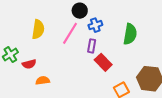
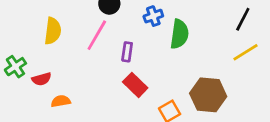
blue cross: (95, 25) -> (153, 16), moved
red rectangle: (103, 62) -> (135, 85), moved

